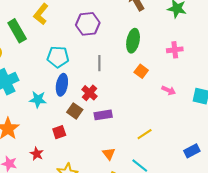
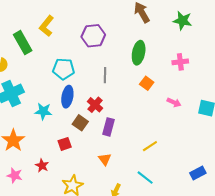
purple rectangle: (103, 115) -> (109, 127), turned -66
blue rectangle: (192, 151) -> (198, 173), moved
orange triangle: (109, 154) -> (105, 159), moved

